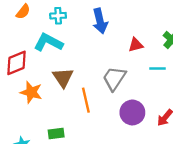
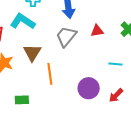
cyan line: (158, 69) -> (115, 64), moved
gray trapezoid: (114, 78) -> (66, 36), moved

